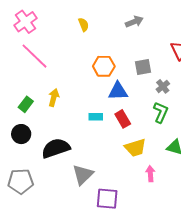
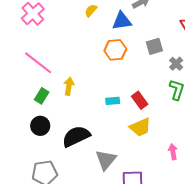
yellow semicircle: (84, 25) -> (91, 11), turned -112
pink line: (34, 56) -> (38, 63), moved
blue triangle: (118, 91) -> (122, 21), moved
yellow trapezoid: (135, 148) -> (140, 127), moved

